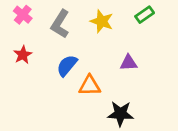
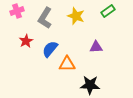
pink cross: (23, 15) -> (17, 11), turned 32
red star: (23, 55) -> (26, 41), moved

